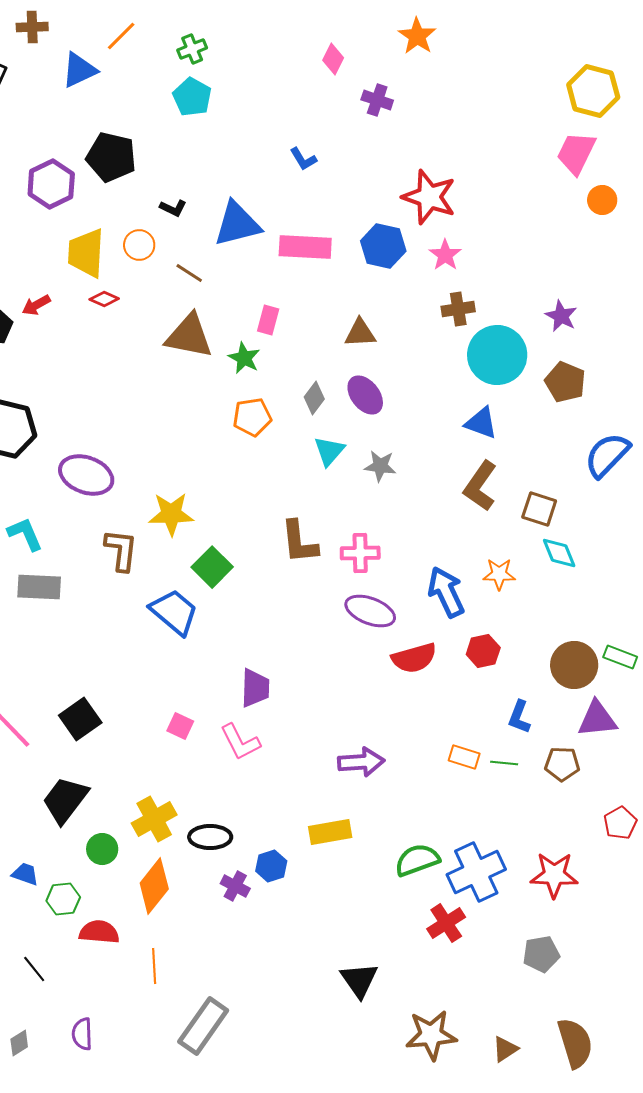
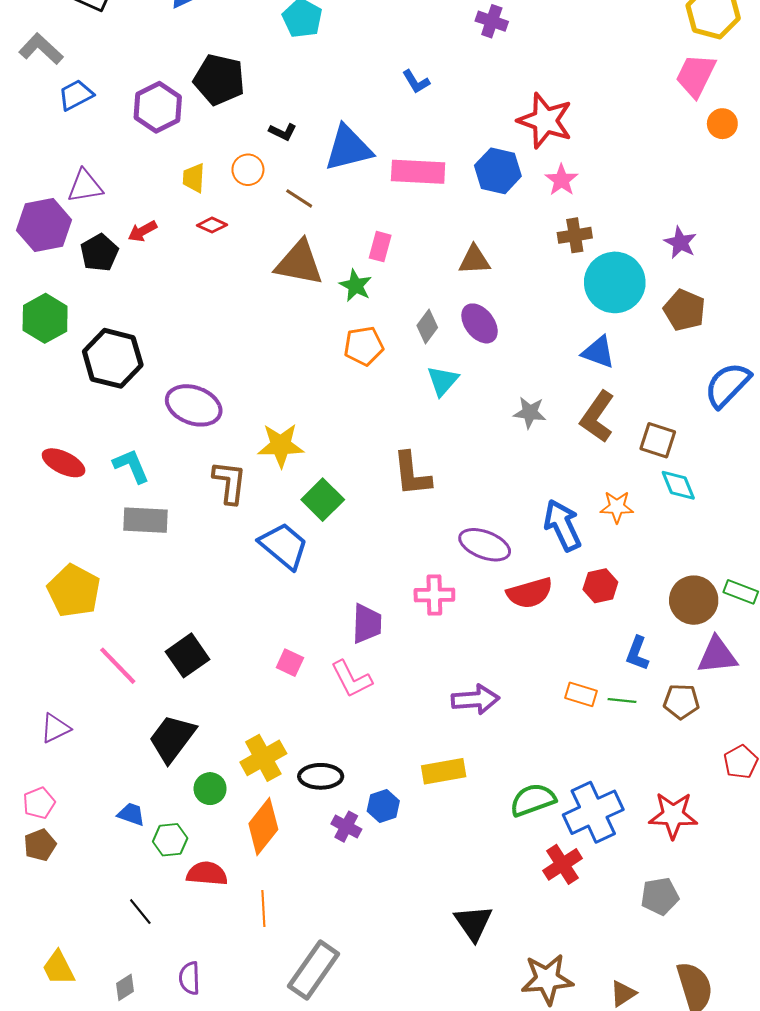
yellow trapezoid: (86, 253) -> (194, 178), size x0.6
gray star: (380, 466) -> (530, 413), moved
pink cross: (360, 553) -> (434, 595), moved

